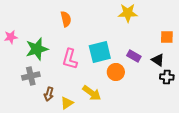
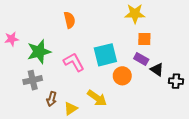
orange square: (167, 37) -> (144, 39), moved
pink L-shape: (70, 59) -> (74, 62), turned 135
black triangle: (158, 60) -> (157, 70), moved

